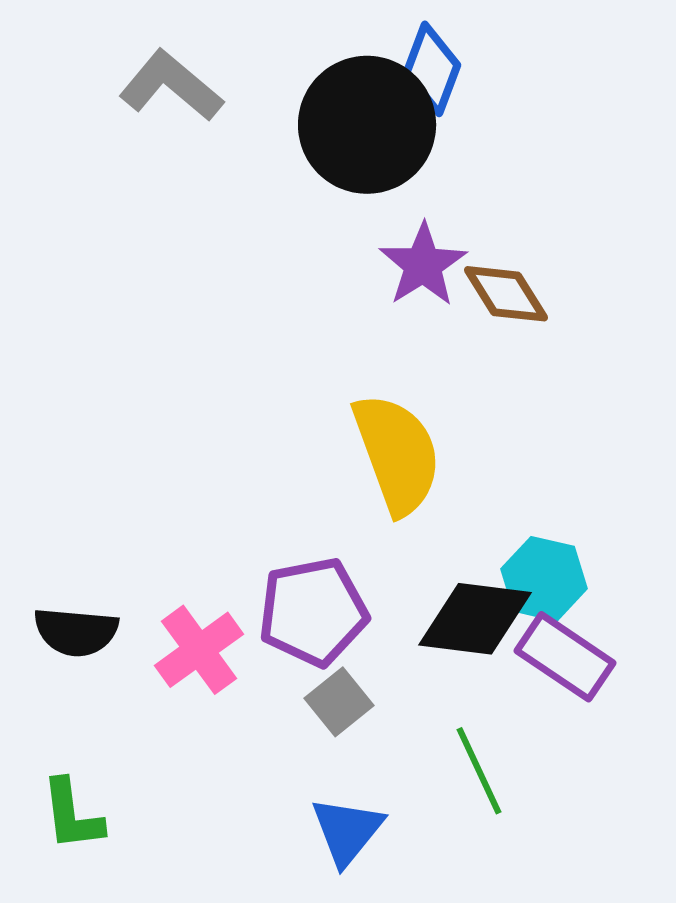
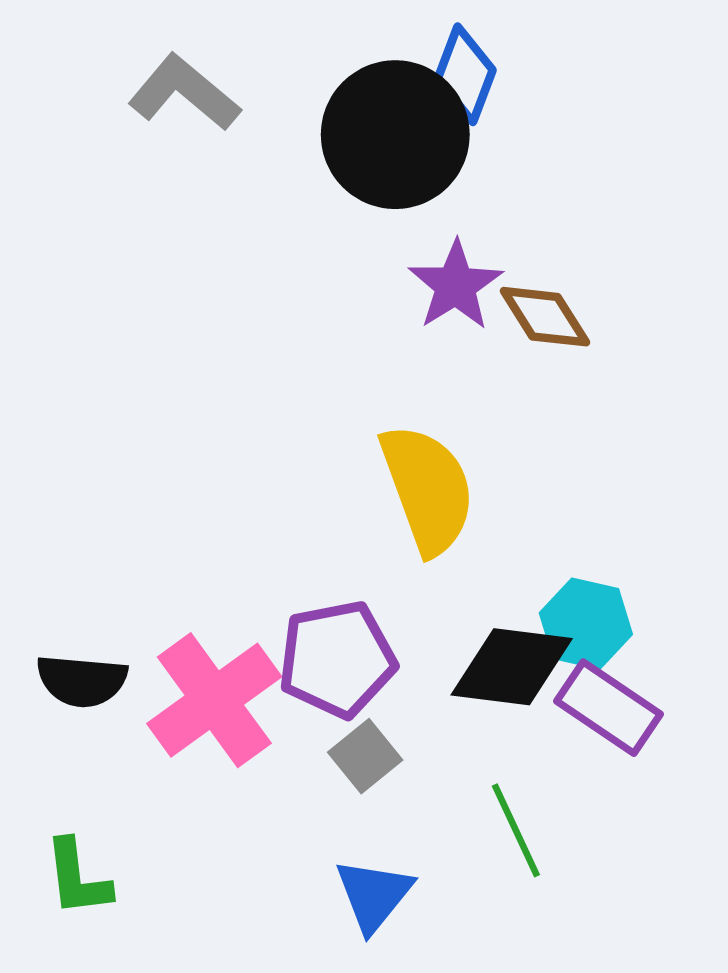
pink cross: (199, 650) -> (214, 700), size x1.4

